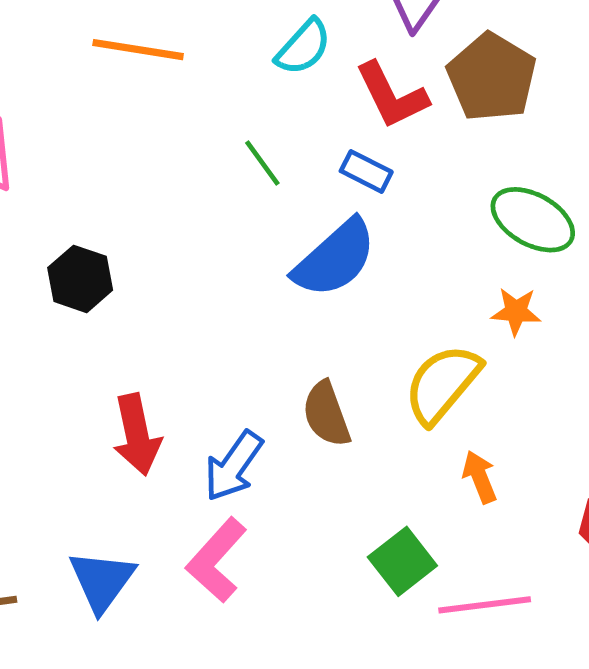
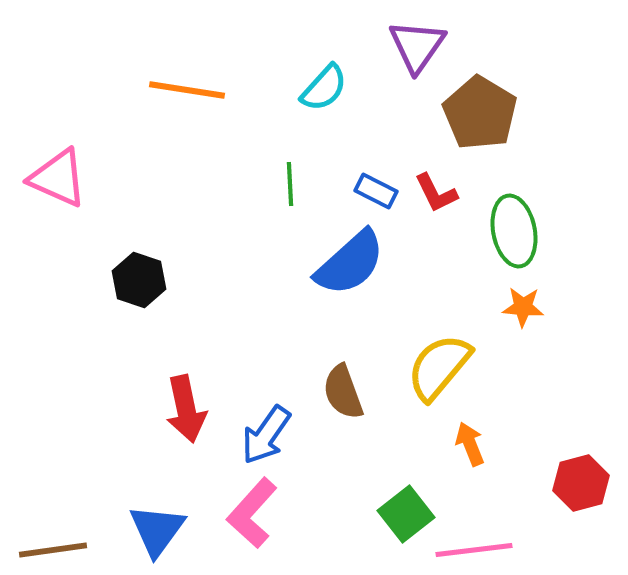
red L-shape: (392, 95) -> (436, 193), moved, size x0.7
green line: (262, 163) -> (290, 184), turned 33
green ellipse: (533, 220) -> (514, 231), turned 50
orange star: (516, 311) -> (523, 307), moved

